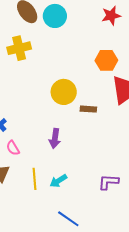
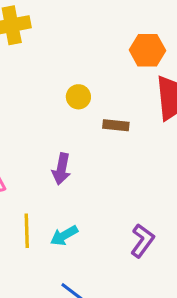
yellow circle: (64, 92) -> (78, 97), size x0.6
purple L-shape: (108, 182) -> (142, 241), turned 120

